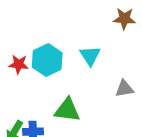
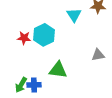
cyan triangle: (90, 56) -> (74, 15), moved

